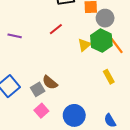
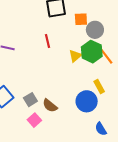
red line: (56, 29) -> (48, 41), turned -64
brown semicircle: (50, 82) -> (50, 106), moved
blue circle: (74, 115) -> (87, 101), moved

